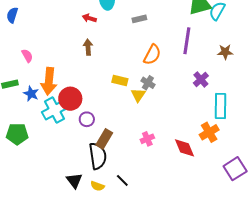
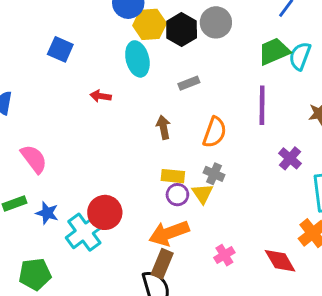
red arrow: (89, 18) -> (101, 96), moved
brown arrow: (88, 47) -> (163, 127), moved
pink semicircle: (27, 56) -> (34, 159), size x1.5
orange arrow: (49, 81) -> (169, 233), moved, turned 72
purple circle: (87, 119) -> (177, 195), moved

